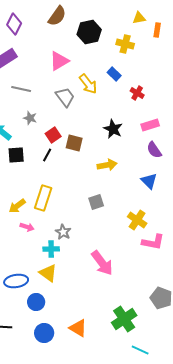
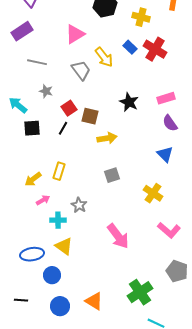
red cross: (137, 93) -> (155, 49), moved, size x1.6
yellow arrow: (107, 165) -> (107, 138), moved
yellow rectangle: (43, 198) -> (59, 171), size x0.7
pink arrow: (27, 227) -> (43, 200), turned -48
pink L-shape: (153, 242) -> (169, 230), moved, turned 30
cyan cross: (51, 249) -> (58, 220), moved

